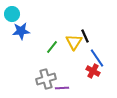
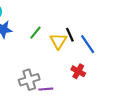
green line: (52, 47) -> (35, 33), moved
blue line: (97, 58) -> (88, 44), moved

